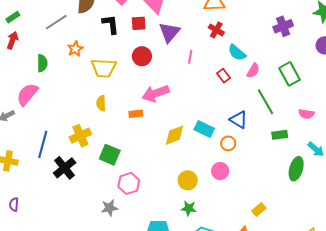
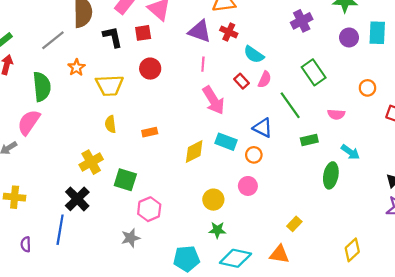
purple triangle: (169, 32) -> (200, 31), moved, turned -45
green semicircle: (42, 63) -> (42, 87), size x1.5
pink semicircle: (253, 70) -> (265, 79), moved
pink arrow: (156, 93) -> (213, 100), moved, turned -96
blue line: (43, 144) -> (60, 230), moved

